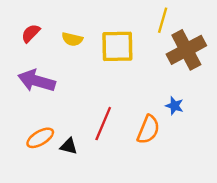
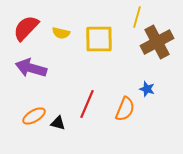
red semicircle: (31, 33) -> (26, 28), size x1.6

